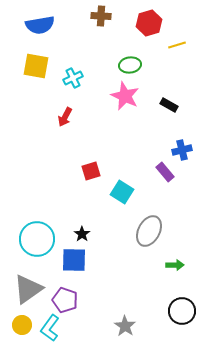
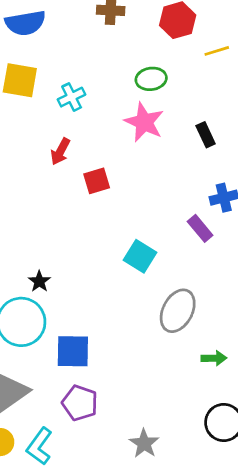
black rectangle: (169, 105) -> (206, 135), turned 36
red square: (91, 171) -> (97, 181), moved
black star: (82, 234) -> (39, 281), moved
purple pentagon: (65, 300) -> (80, 403), moved

